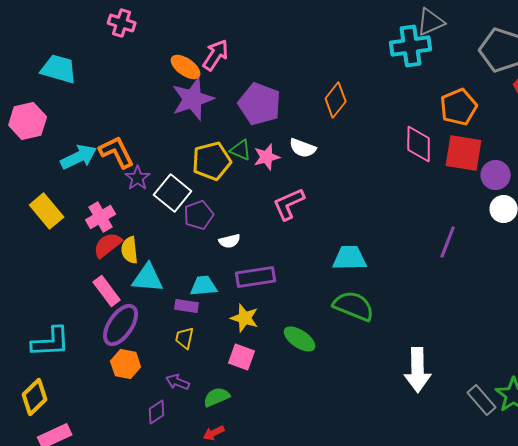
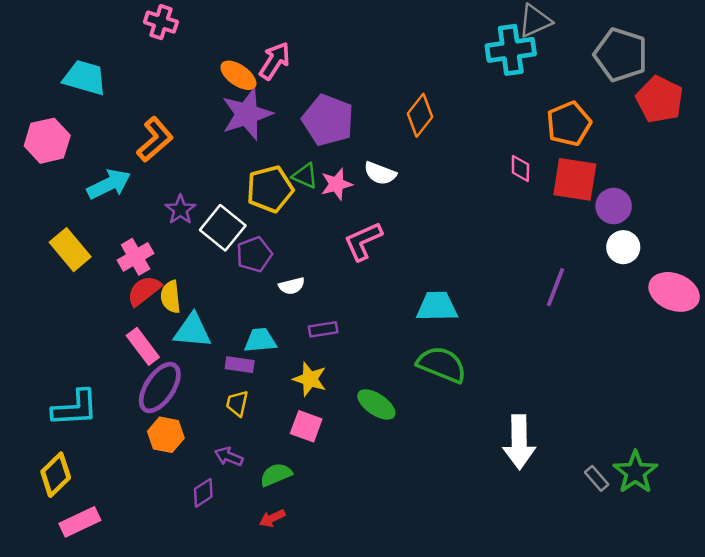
pink diamond: (419, 144) -> (520, 168), size x0.6
orange L-shape: (117, 152) -> (155, 139), moved, turned 75
purple rectangle: (256, 277) -> (323, 329), size x0.6
gray rectangle: (482, 400) -> (597, 478), size x0.7

